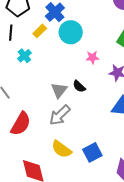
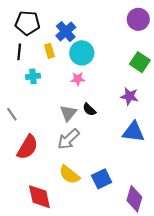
yellow rectangle: (40, 31) -> (49, 51), turned -64
cyan cross: (24, 56) -> (33, 76), turned 32
pink star: (92, 57) -> (78, 79), moved

